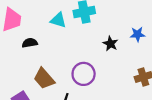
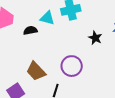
black semicircle: (30, 43) -> (30, 30), moved

